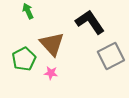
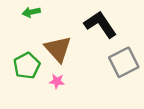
green arrow: (28, 11) -> (31, 12), turned -77

